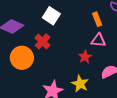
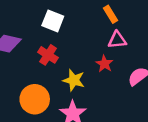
orange circle: (22, 58) -> (35, 99), moved
yellow star: (80, 84) -> (74, 80), moved

